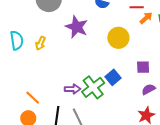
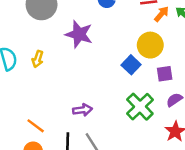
yellow circle: (118, 38) -> (150, 45), moved
blue square: (113, 77) -> (131, 65), moved
green cross: (93, 87) -> (140, 107), moved

